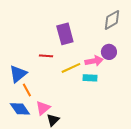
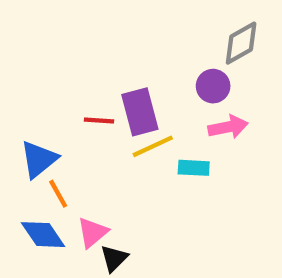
purple rectangle: (65, 34) -> (140, 112), moved
purple circle: (109, 52) -> (213, 86), moved
pink arrow: (94, 61) -> (228, 127), moved

